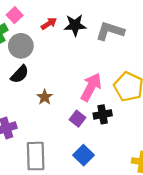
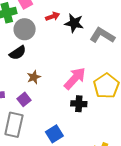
purple square: (78, 119) -> (24, 99), moved

